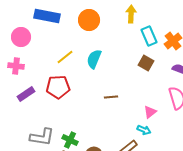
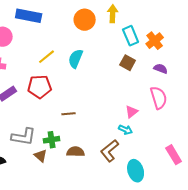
orange circle: (89, 20) -> (85, 20), moved
brown line: (111, 97) -> (69, 114), moved
green cross: (70, 140) -> (52, 140), turned -35

